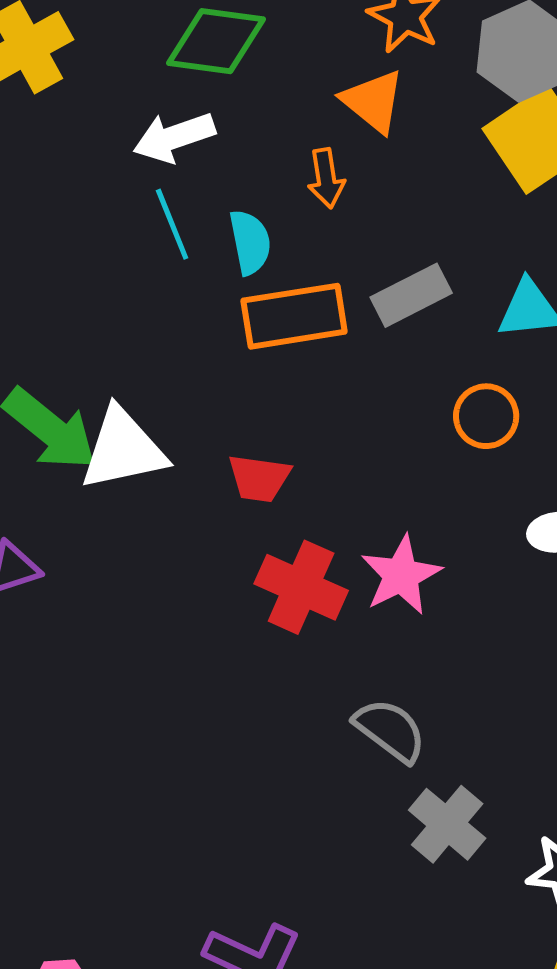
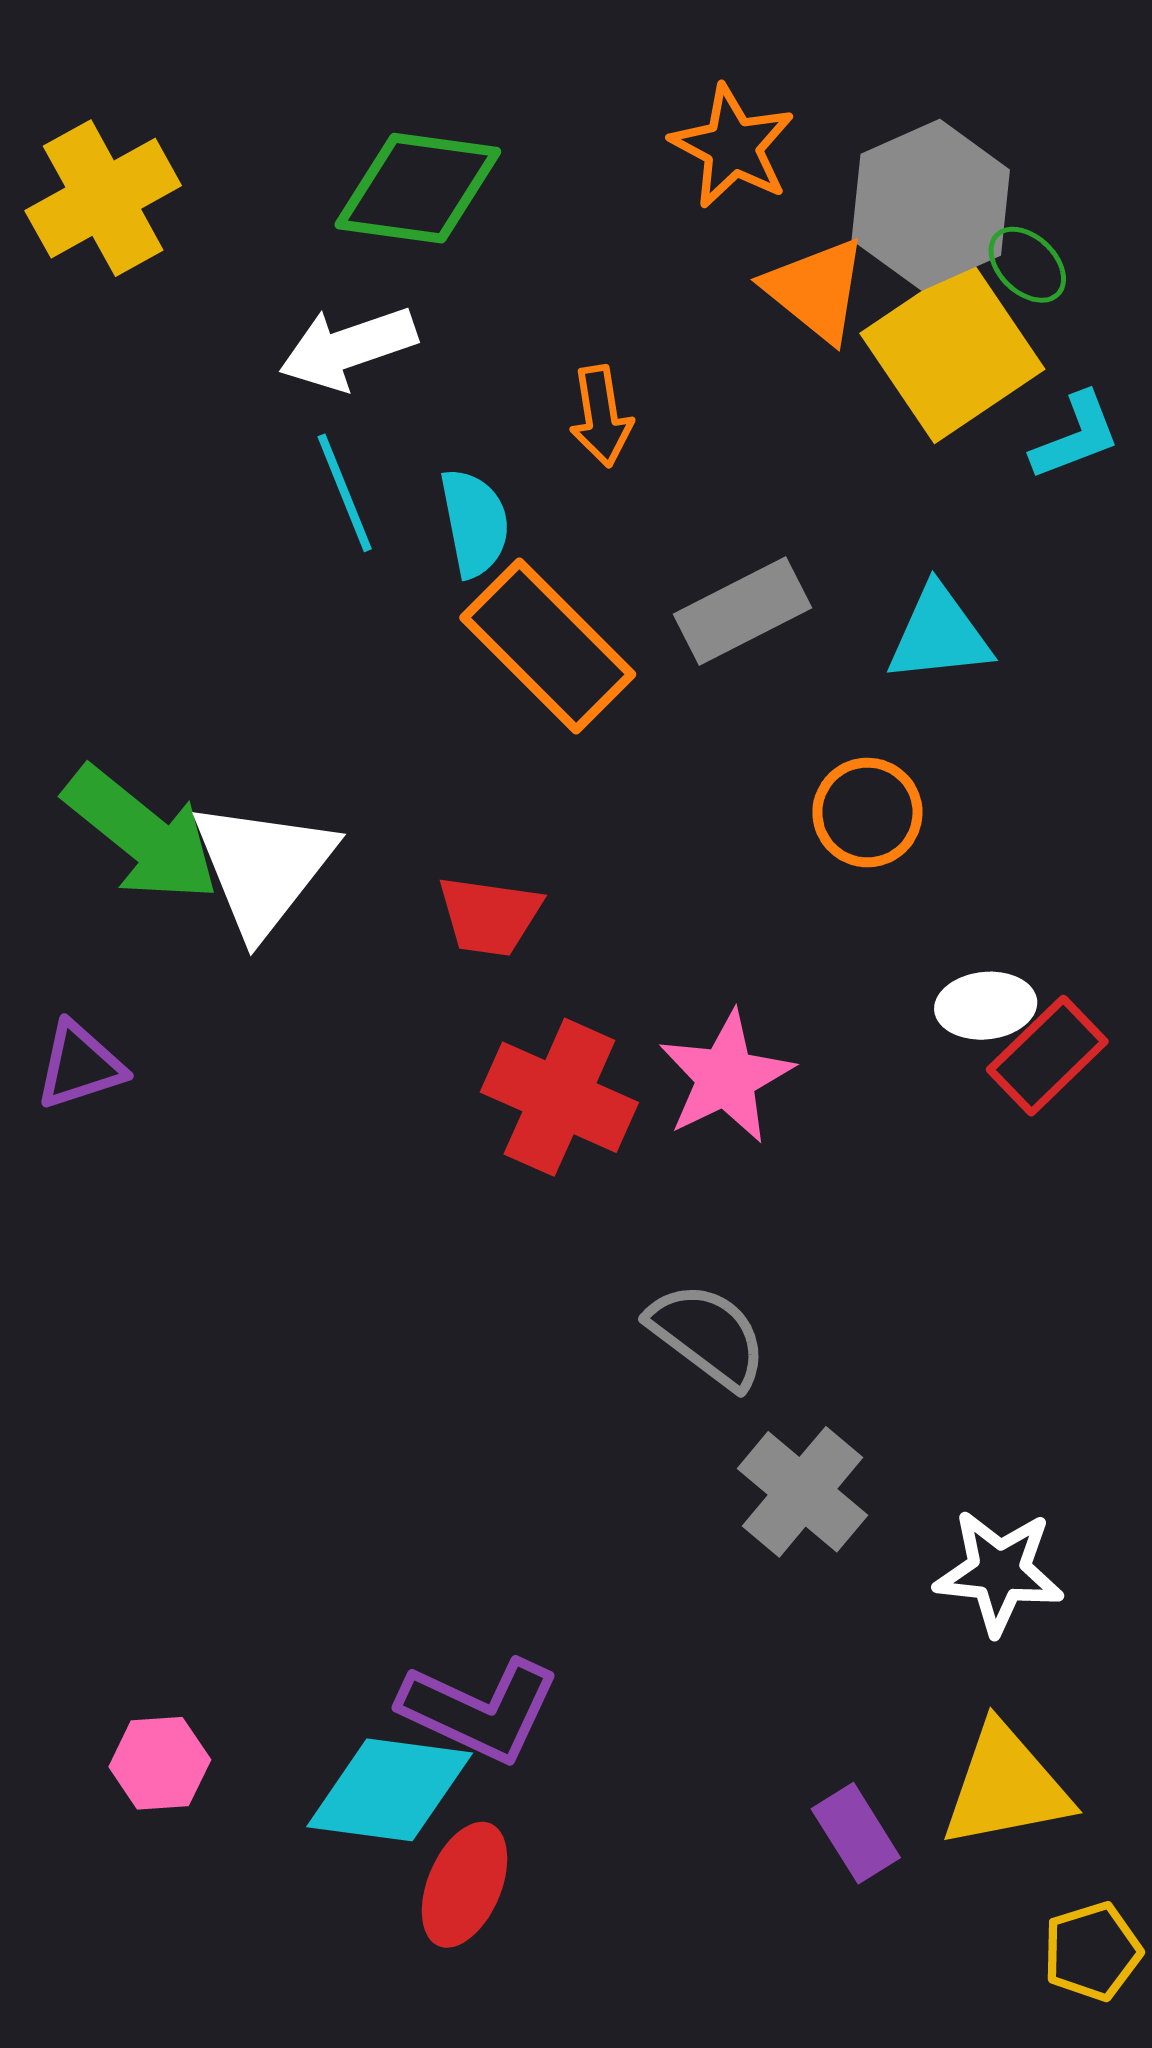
orange triangle: (373, 101) -> (816, 290), moved
orange rectangle: (294, 316) -> (548, 646), turned 54
white triangle: (123, 449) -> (263, 867), turned -40

